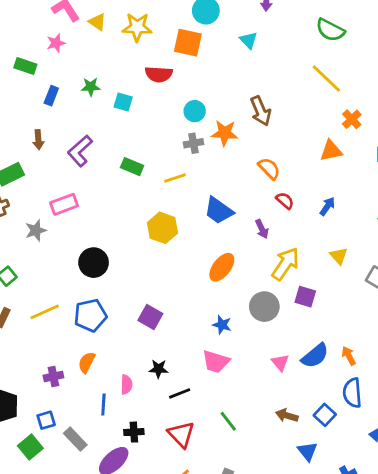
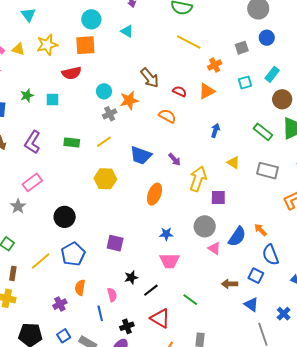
orange cross: (352, 119) -> (215, 65), turned 32
red semicircle: (285, 201) -> (180, 91), moved
gray circle: (264, 307) -> (205, 226), moved

